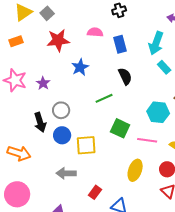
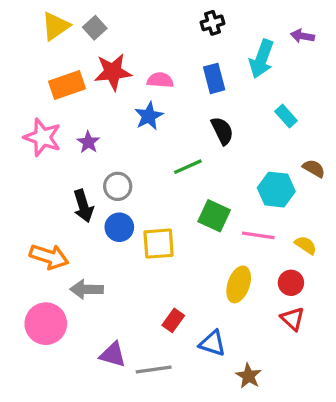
pink semicircle: (95, 32) -> (160, 80), moved
orange rectangle: (16, 41) -> (67, 85), moved, size x1.5
cyan arrow: (156, 43) -> (262, 59), moved
gray arrow: (66, 173) -> (87, 289), moved

